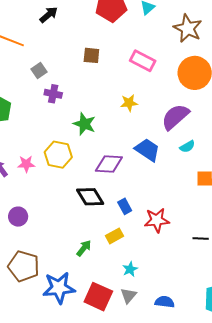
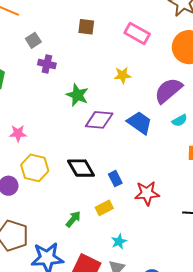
yellow hexagon: (58, 155) -> (35, 168), moved
purple diamond: (109, 164) -> (99, 120), moved

